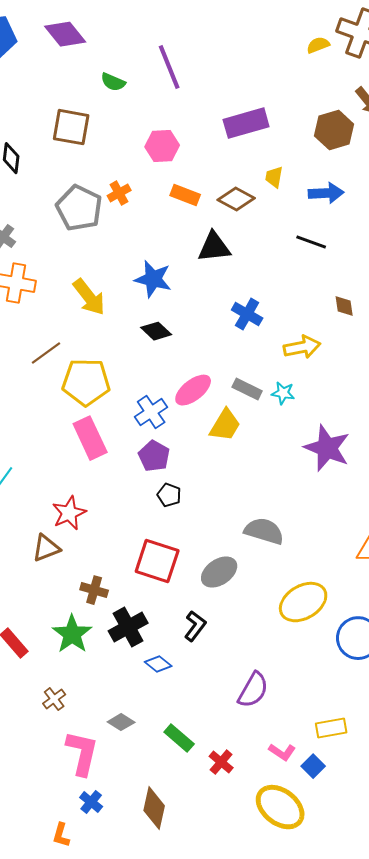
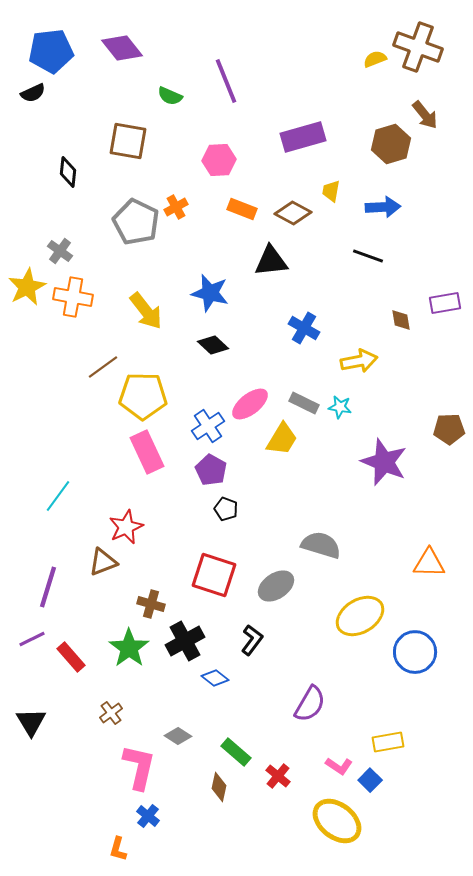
brown diamond: (154, 808) -> (219, 787), moved, size x0.7

